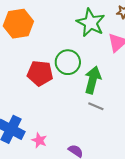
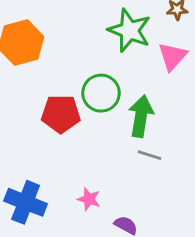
pink star: (39, 140) -> (89, 199), moved

